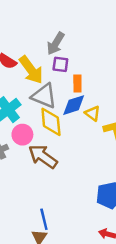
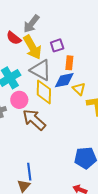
gray arrow: (56, 44) -> (31, 24), moved
purple square: (60, 64) -> (57, 45), turned -32

